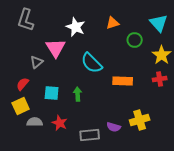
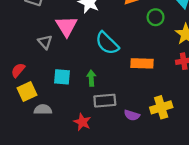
gray triangle: (37, 62) -> (45, 42), turned -32
red semicircle: (23, 84) -> (18, 70), moved
red star: (60, 123) -> (82, 122), moved
gray rectangle: (90, 135) -> (105, 101), moved

